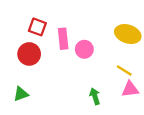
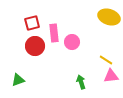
red square: (37, 27) -> (32, 23), turned -35
yellow ellipse: (128, 34) -> (109, 17), moved
red circle: (29, 54) -> (35, 46), moved

